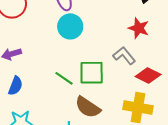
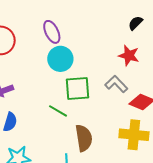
green square: (92, 73) -> (77, 88), moved
brown semicircle: (88, 107) -> (84, 138), turned -128

